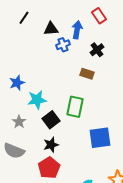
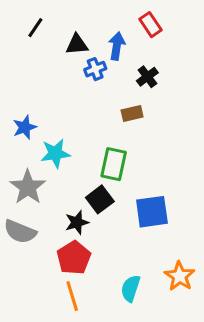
brown rectangle: (87, 74) -> (132, 114), turned -32
black square: (51, 120) -> (100, 199), moved
gray star: (19, 122) -> (28, 187), size x1.6

